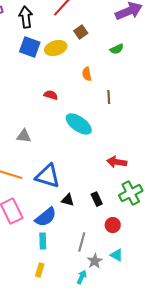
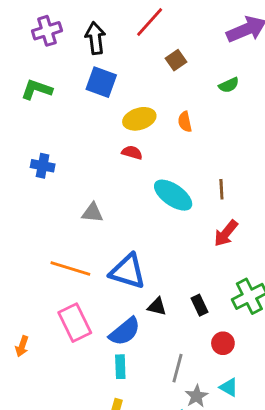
yellow ellipse: (56, 48) -> (139, 119), moved
brown line: (109, 97) -> (221, 189), moved
red arrow: (117, 162) -> (226, 233), moved, turned -60

